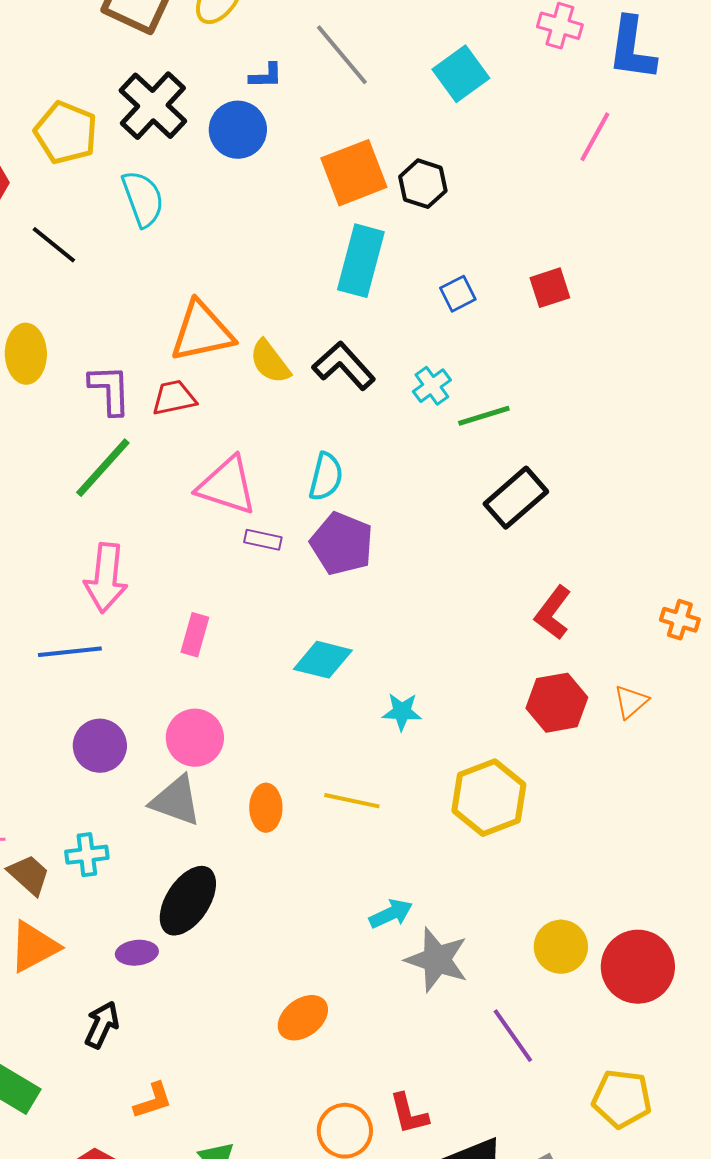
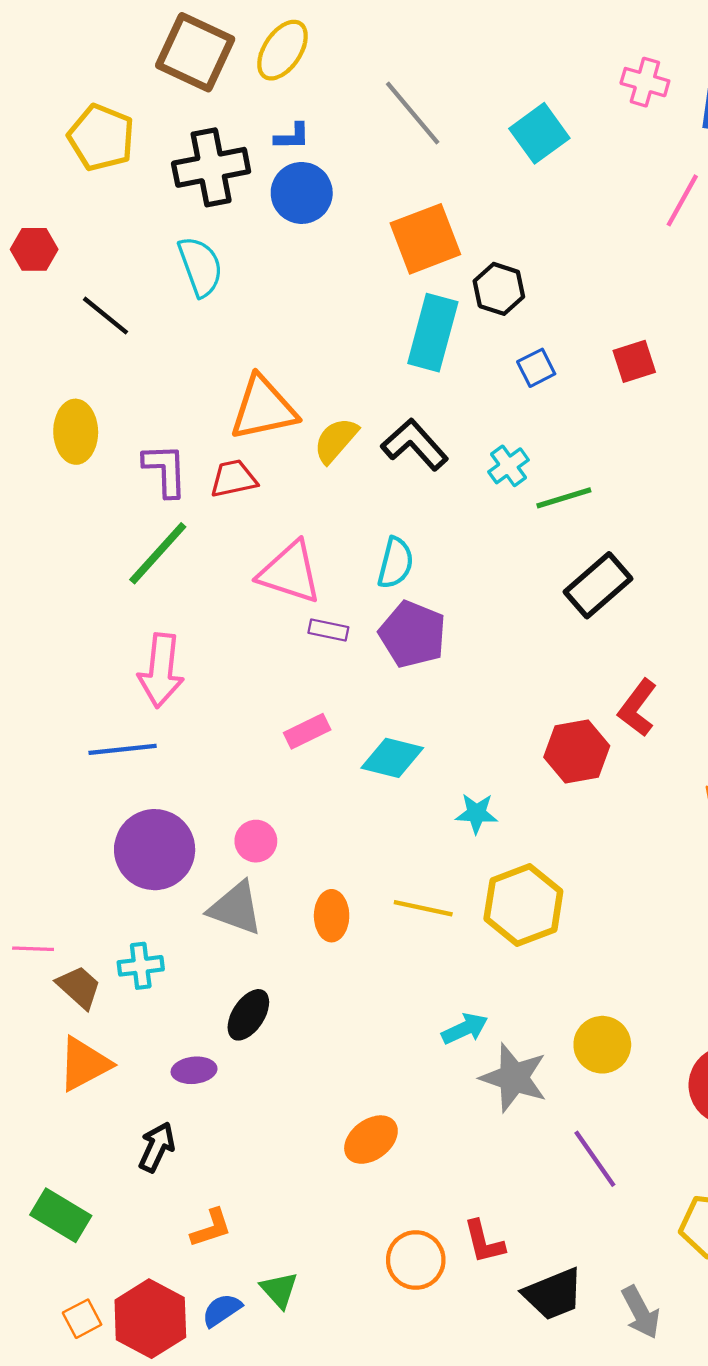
blue L-shape: (266, 76) -> (292, 136), moved
black cross: (153, 106) -> (211, 167), turned 36
yellow pentagon: (66, 133) -> (101, 138), moved
black hexagon: (423, 184) -> (499, 289), moved
yellow semicircle: (270, 362) -> (336, 440), turned 78
pink rectangle: (195, 635) -> (307, 731), moved, turned 48
red hexagon: (557, 703) -> (577, 752), moved
pink circle: (195, 738) -> (256, 841), size x0.7
purple circle: (100, 746) -> (155, 850), size x1.4
yellow hexagon: (489, 798) -> (523, 905), moved
black ellipse: (188, 901) -> (248, 1015), size x0.7
yellow circle: (561, 947) -> (602, 1045), moved

